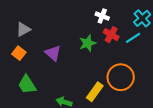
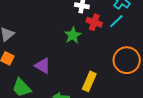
purple triangle: (53, 53) -> (43, 66), moved
orange circle: (121, 77) -> (127, 60), moved

